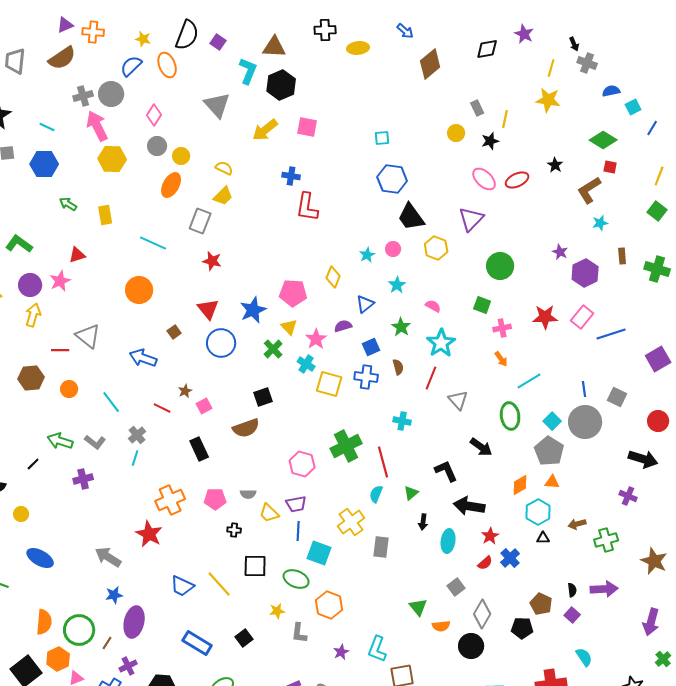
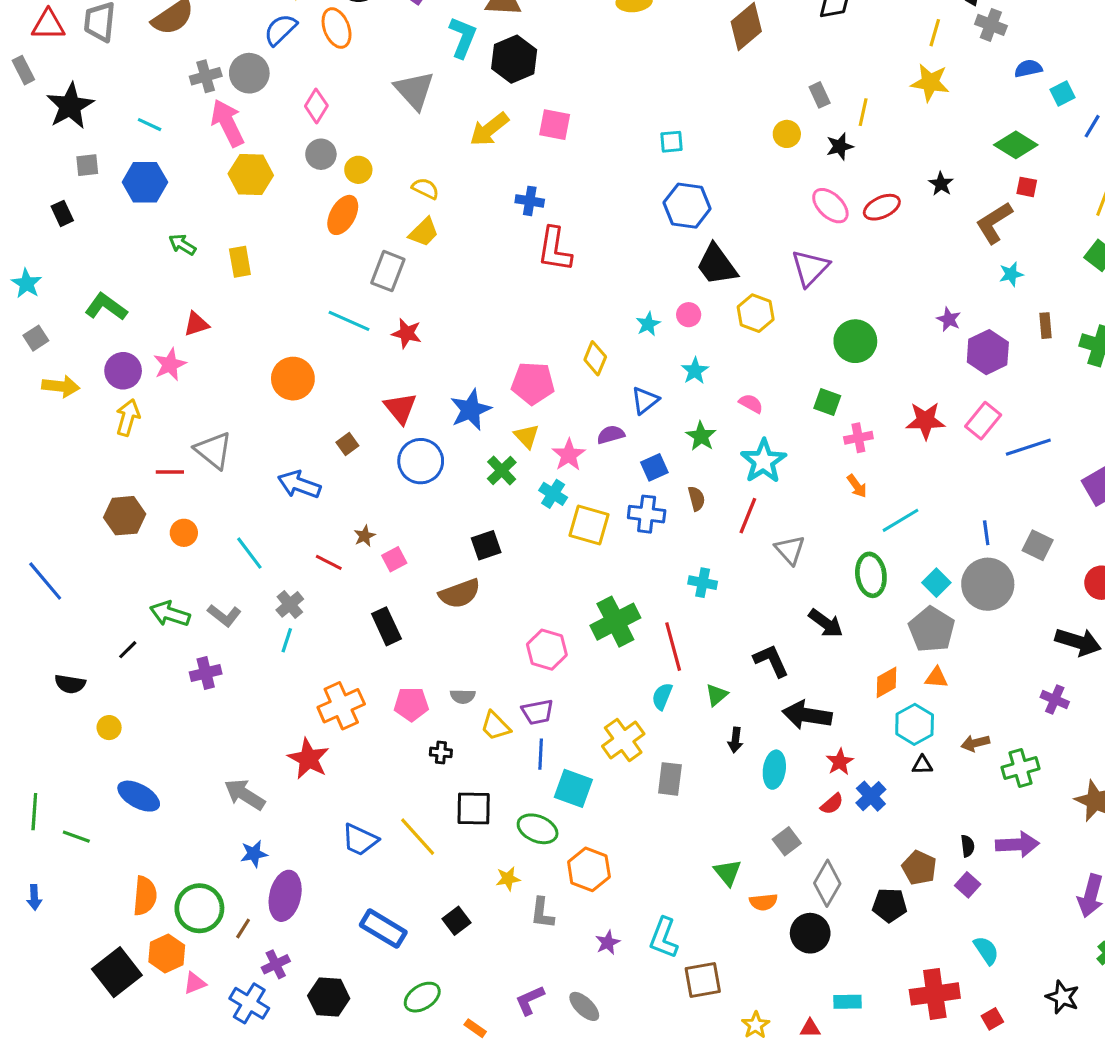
cyan line: (153, 243) -> (349, 321), moved

